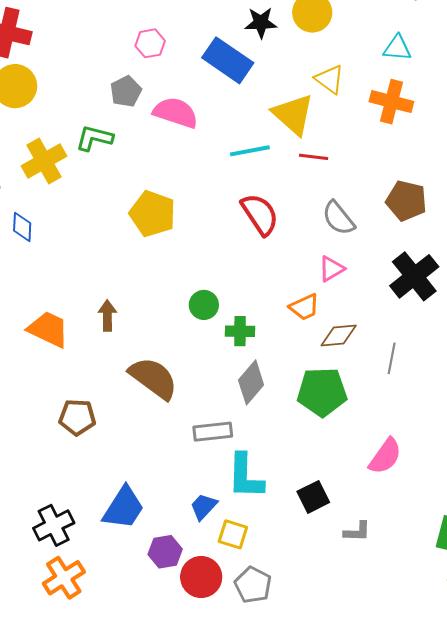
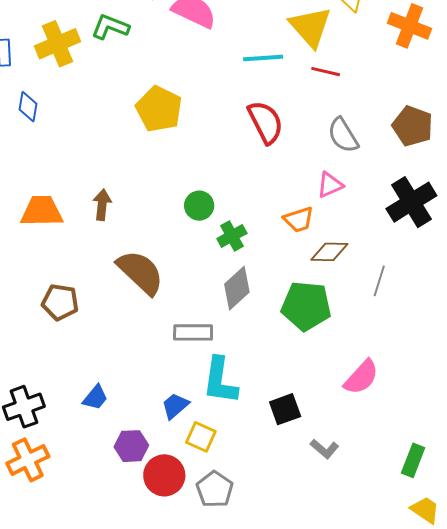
orange trapezoid: (48, 329) -> (42, 211), turned -33
green cross: (240, 331) -> (232, 236), turned -36
blue trapezoid: (124, 508) -> (95, 398), size x0.6
gray L-shape: (357, 532) -> (324, 449), turned 32

